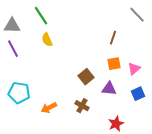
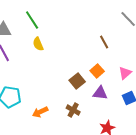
brown line: (113, 38) -> (104, 42), turned -48
orange square: (114, 64) -> (97, 71), moved, turned -32

